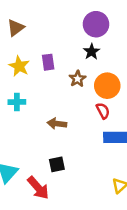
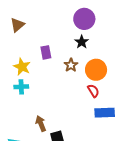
yellow star: (19, 66) -> (22, 67), moved
brown arrow: (57, 124) -> (41, 124), moved, turned 63

